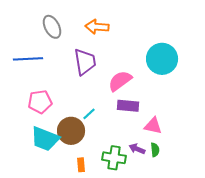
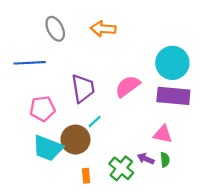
purple trapezoid: (85, 62) -> (83, 88), moved
purple rectangle: (128, 106) -> (173, 96), moved, size x1.4
green cross: (114, 158) -> (121, 168), turned 30

